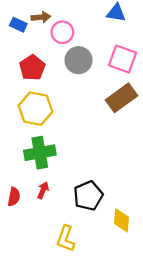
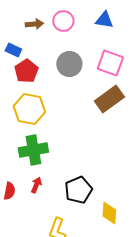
blue rectangle: (18, 25) -> (13, 50), moved
pink circle: (62, 32) -> (63, 21), moved

